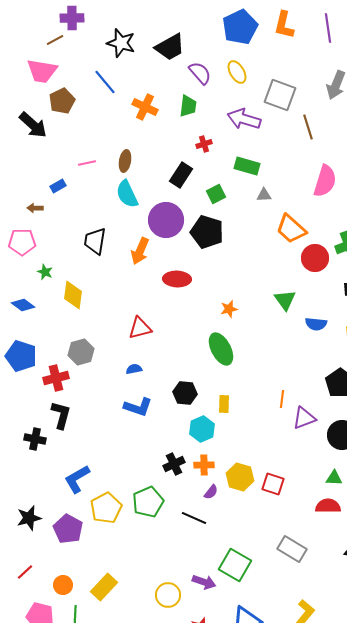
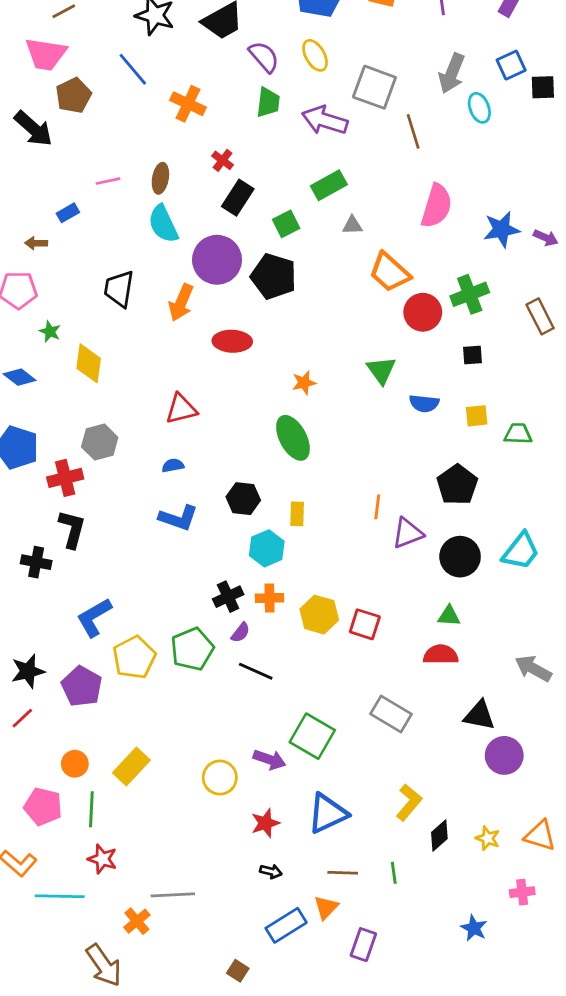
green trapezoid: (188, 106) -> (268, 102), moved
red cross: (204, 144) -> (223, 160), moved, turned -35
green rectangle: (247, 166) -> (329, 185), turned -45
purple semicircle: (211, 492) -> (241, 633), moved
red line: (25, 572) -> (22, 718), moved

